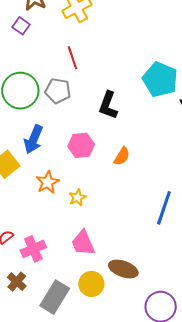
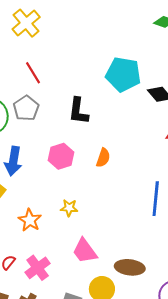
gray pentagon: (58, 91) -> (26, 108), turned -30
orange star: (48, 182) -> (30, 220), moved
yellow star: (77, 197) -> (69, 208), turned -30

